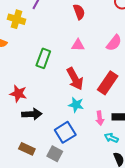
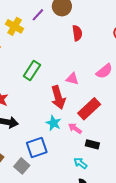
pink triangle: (78, 45) -> (72, 79), moved
pink arrow: (100, 118) -> (75, 128), moved, turned 120

